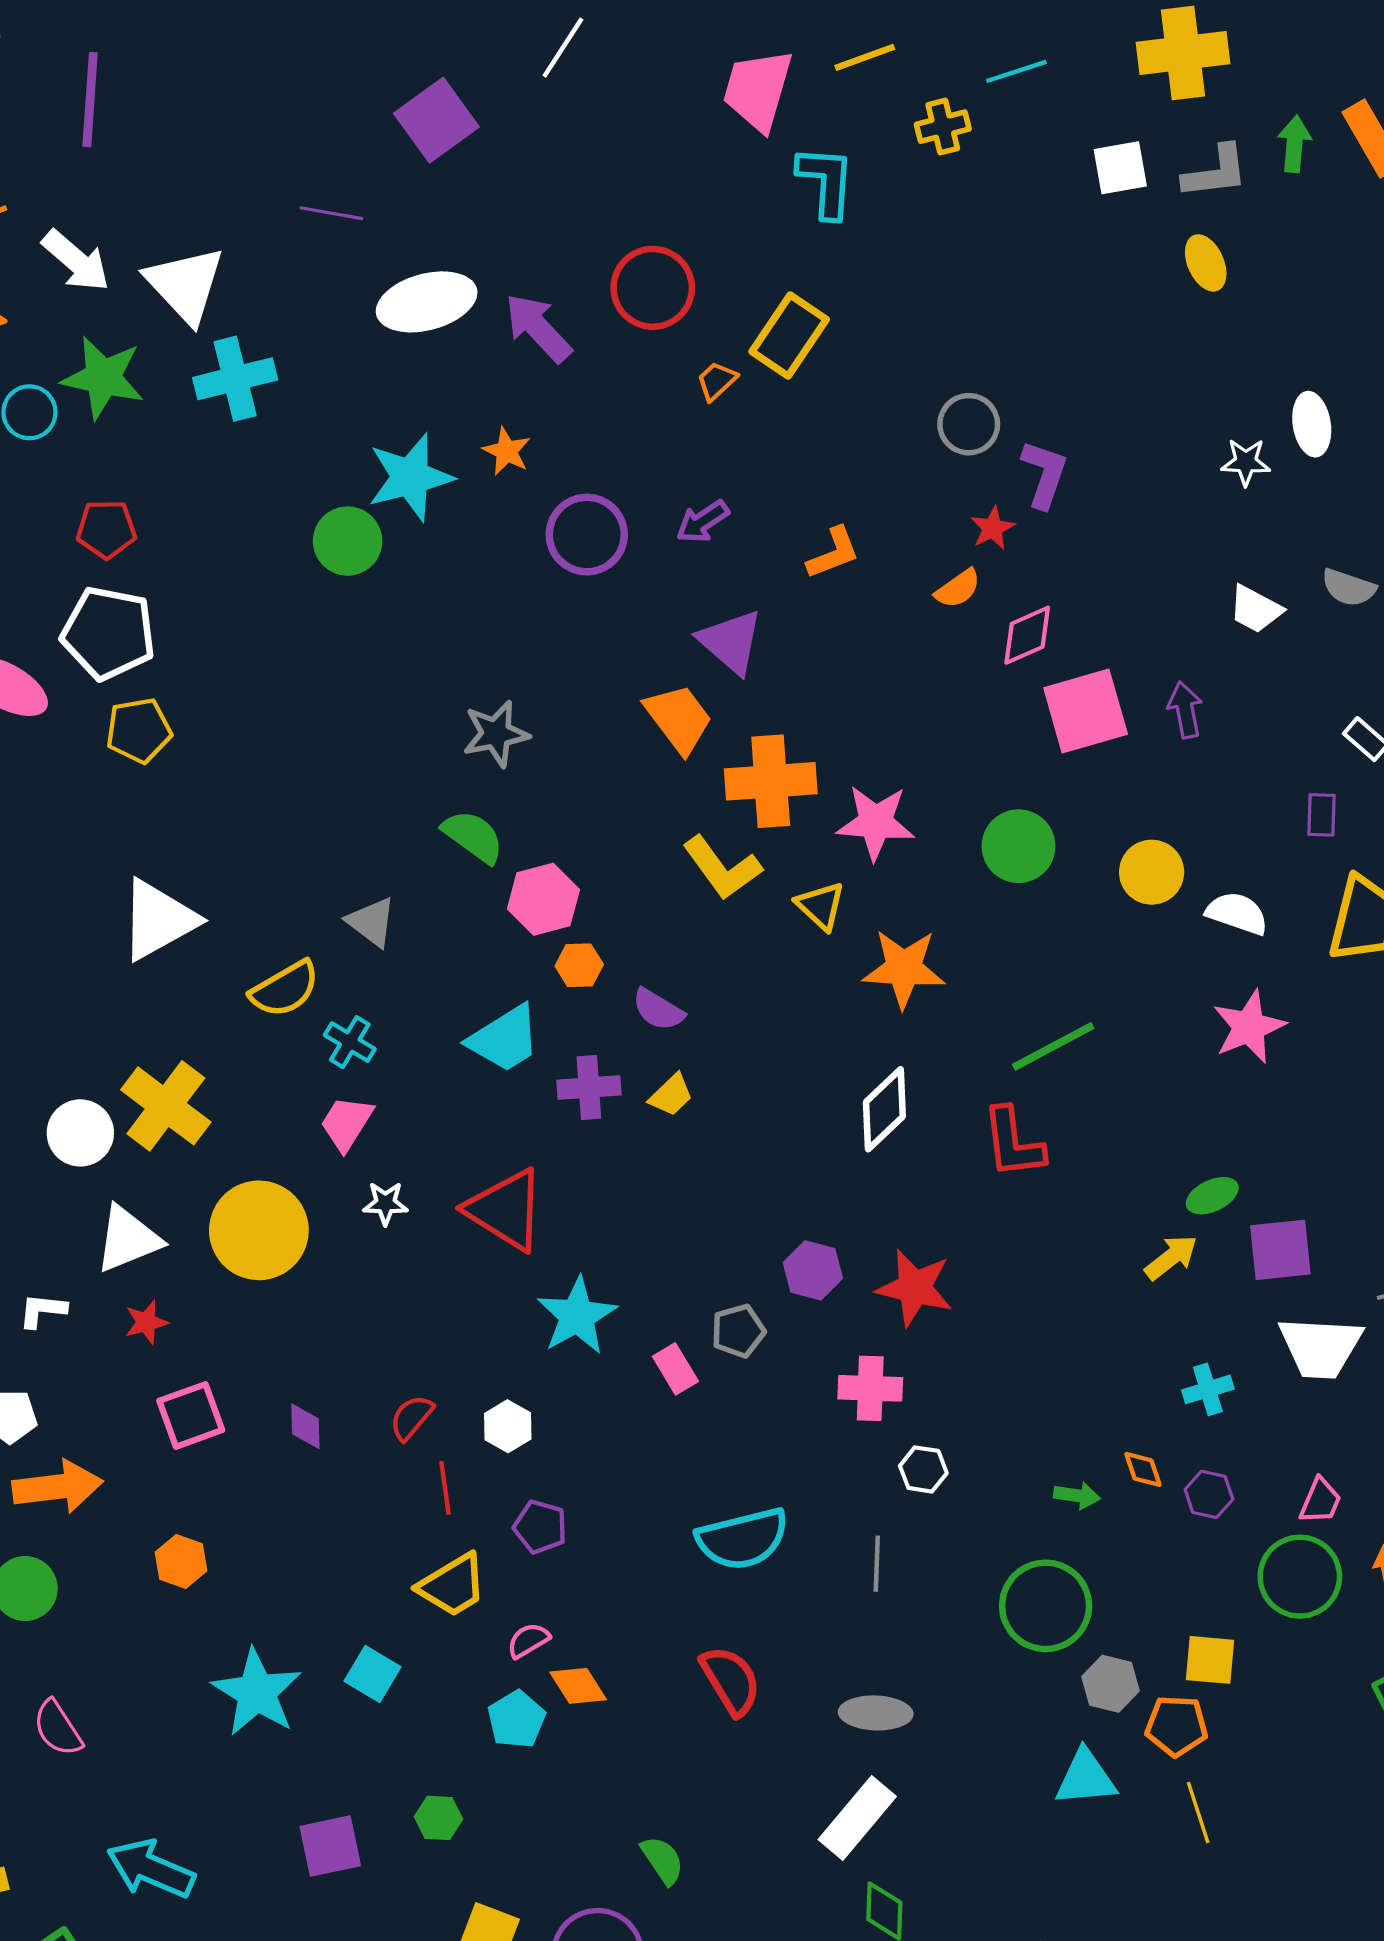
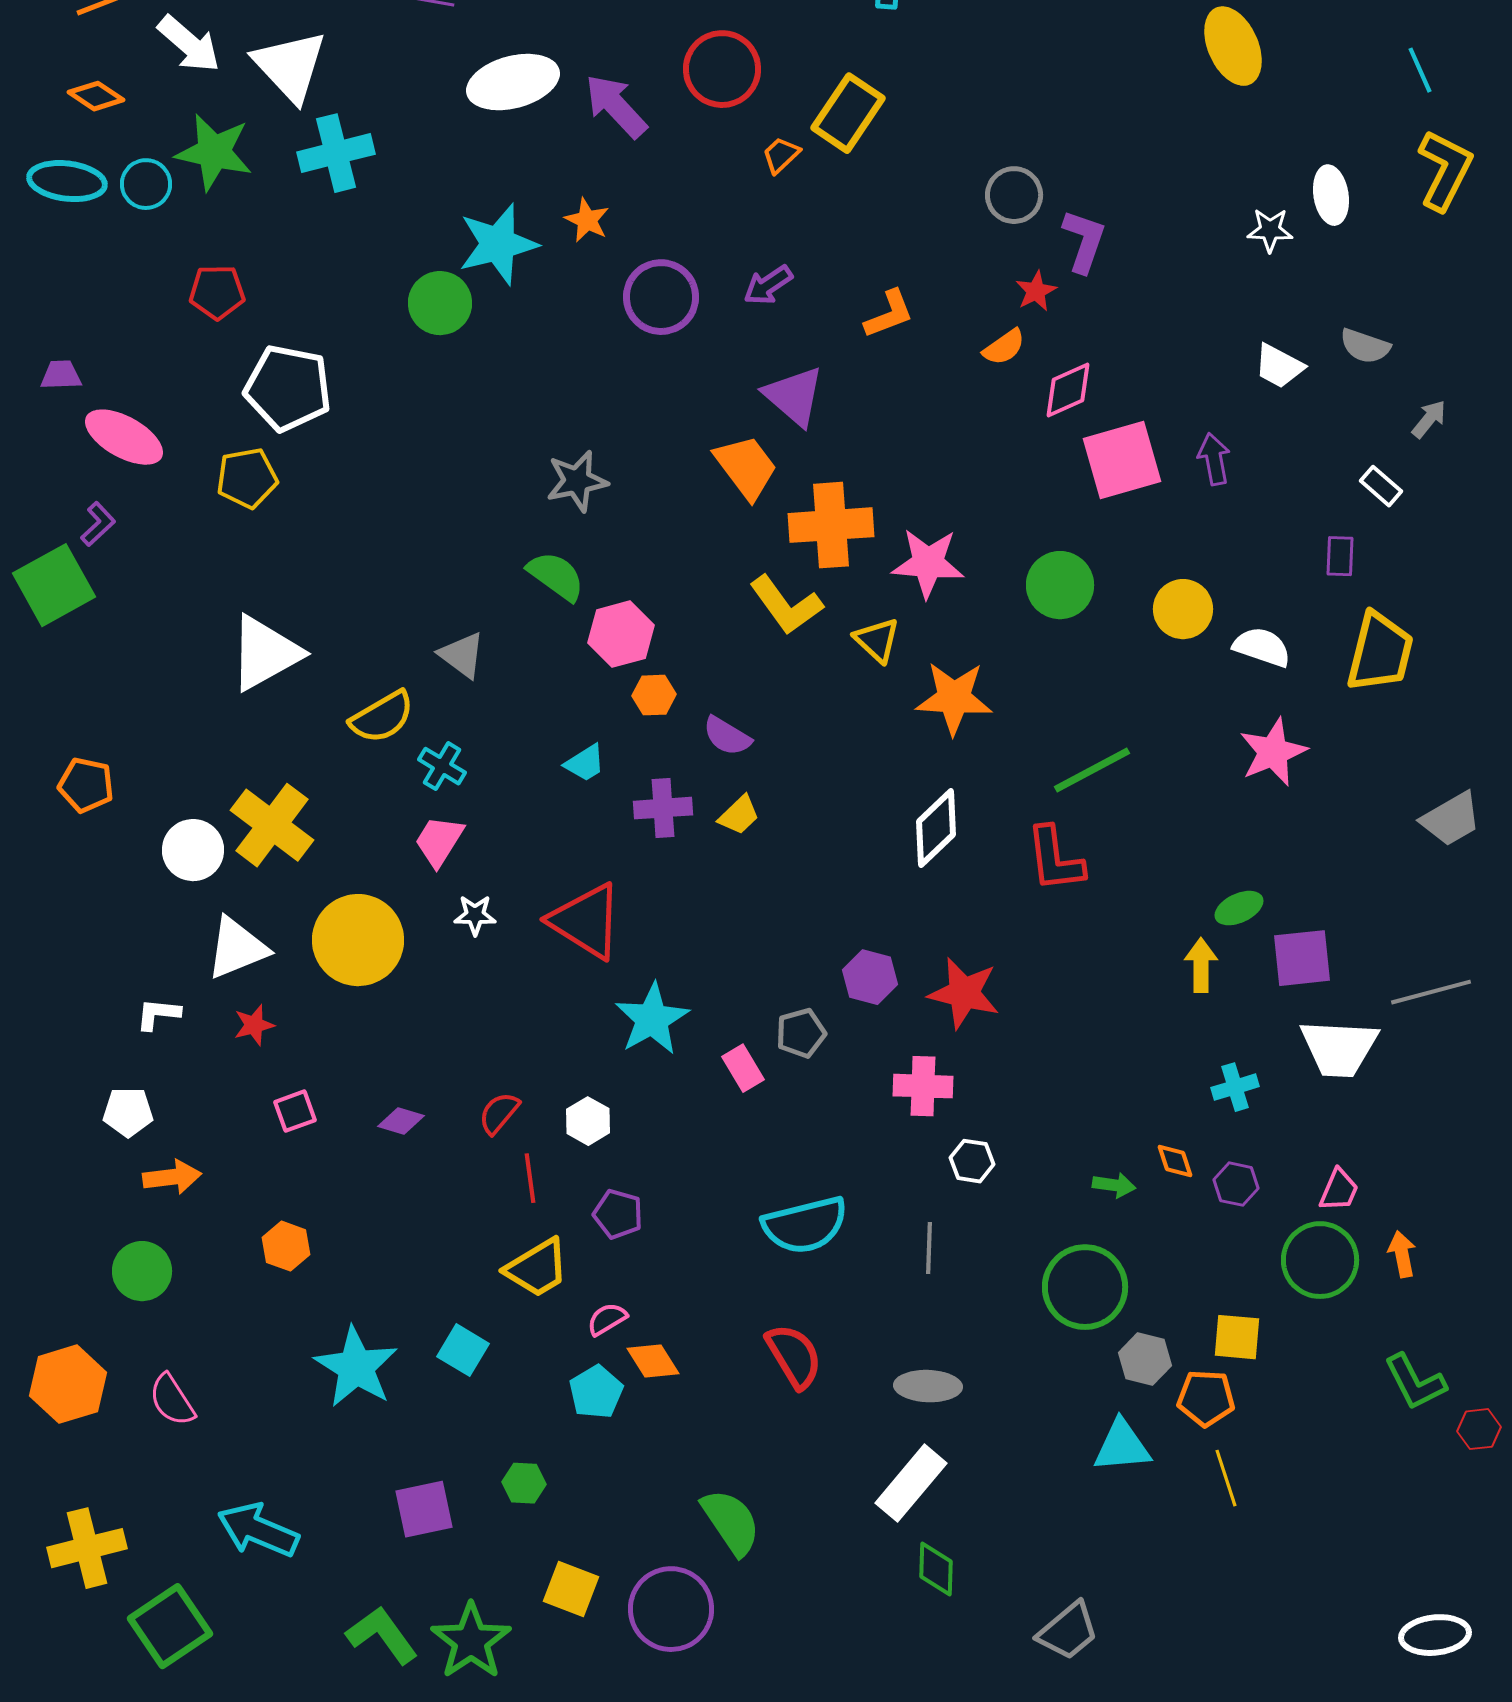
yellow ellipse: (1206, 263) -> (1233, 46), size x1.5
white pentagon: (108, 633) -> (288, 388), moved
cyan trapezoid: (505, 1039) -> (585, 763), size x0.6
yellow arrow: (1171, 1257) -> (1201, 965), turned -52
pink square: (191, 1415) -> (295, 1111), size x0.7
purple diamond: (305, 1426) -> (401, 1121), turned -72
orange arrow: (58, 1487) -> (172, 1177), size x0.7
green semicircle: (662, 1860) -> (731, 1522), size x1.5

